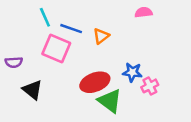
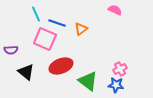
pink semicircle: (144, 12) -> (115, 10), turned 32
blue star: (132, 72) -> (116, 85), moved
red ellipse: (95, 82) -> (61, 66), moved

